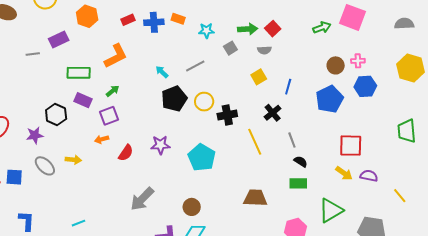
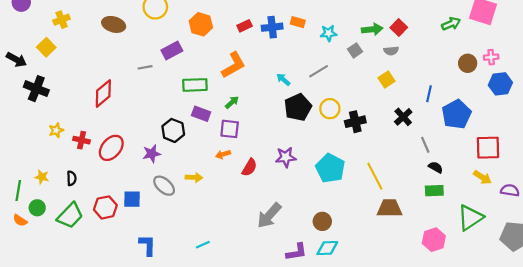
blue line: (288, 87) -> (429, 94), moved
blue pentagon: (329, 99) -> (456, 114), moved
purple square: (109, 116) -> (230, 129), turned 30
yellow line: (255, 142) -> (375, 176), moved
purple semicircle: (369, 176) -> (510, 190), moved

